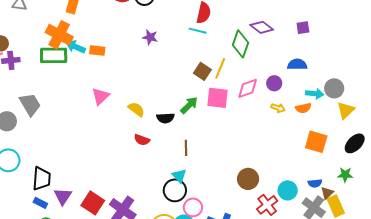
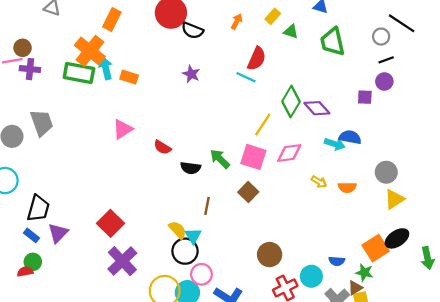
purple diamond: (262, 27) -> (317, 108), moved
cyan arrow: (76, 47) -> (106, 68), turned 42
brown square: (202, 71) -> (248, 192), moved
purple circle: (274, 83) -> (384, 82), moved
cyan arrow: (315, 94) -> (335, 144), moved
green arrow: (189, 105) -> (220, 159), turned -102
yellow semicircle: (136, 109) -> (178, 230), moved
red semicircle: (142, 140) -> (162, 147), moved
orange square: (316, 142) -> (376, 248), moved, turned 30
green star: (345, 175) -> (364, 272), moved
blue semicircle: (315, 183) -> (337, 261), moved
red square: (93, 203) -> (110, 223), moved

